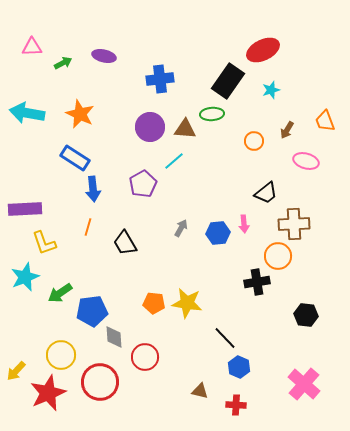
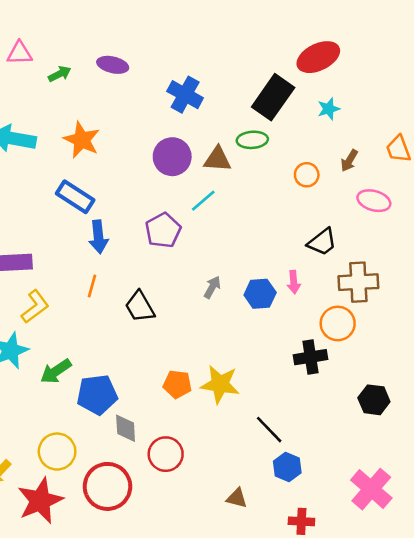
blue cross: (160, 79) -> (185, 95), turned 36
yellow L-shape: (44, 243) -> (35, 307), turned -108
red cross: (236, 405) -> (301, 521), moved

